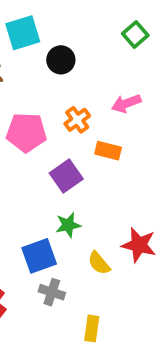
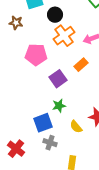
orange cross: (77, 120) -> (64, 36), moved, size x1.5
orange rectangle: (108, 151) -> (81, 65), turned -56

